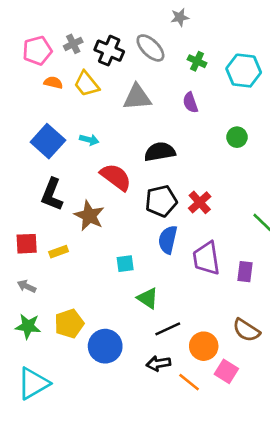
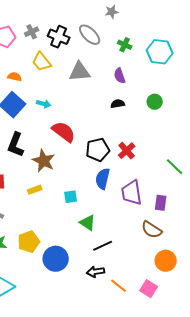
orange semicircle: (53, 83) -> (15, 77), moved
black semicircle: (160, 152) -> (118, 104), moved, size x0.6
yellow rectangle: (59, 252) -> (35, 190), moved
brown semicircle: (246, 330) -> (152, 230), moved
orange circle: (204, 346) -> (166, 261), moved
pink square: (226, 371) -> (149, 289), moved

